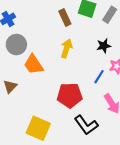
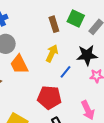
black star: (104, 46) -> (87, 55), size x1.5
blue line: (99, 77) -> (66, 72), moved

